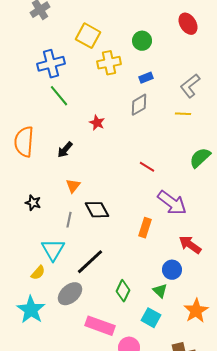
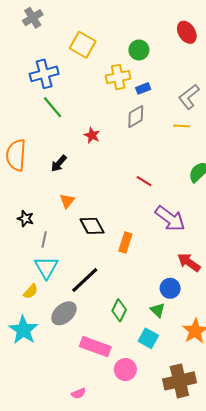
yellow cross: (109, 63) -> (118, 77), moved
gray line: (69, 220) -> (44, 239), moved
orange rectangle: (145, 228) -> (125, 243), moved

